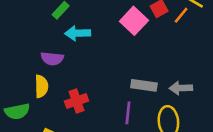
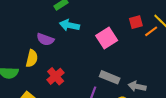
pink square: (134, 21) -> (107, 38), moved
red cross: (76, 101) -> (56, 76), turned -36

